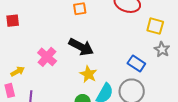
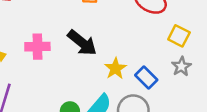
pink cross: (47, 57) -> (37, 47), turned 36
yellow star: (88, 74) -> (115, 68), moved

